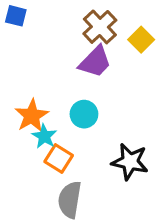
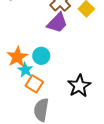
cyan circle: (84, 114) -> (41, 56), moved
black star: (130, 162) -> (79, 86), turned 30

